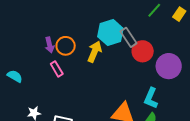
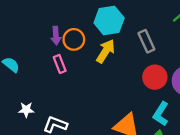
cyan hexagon: (110, 33) -> (109, 20), moved
red circle: (143, 51) -> (155, 77), moved

